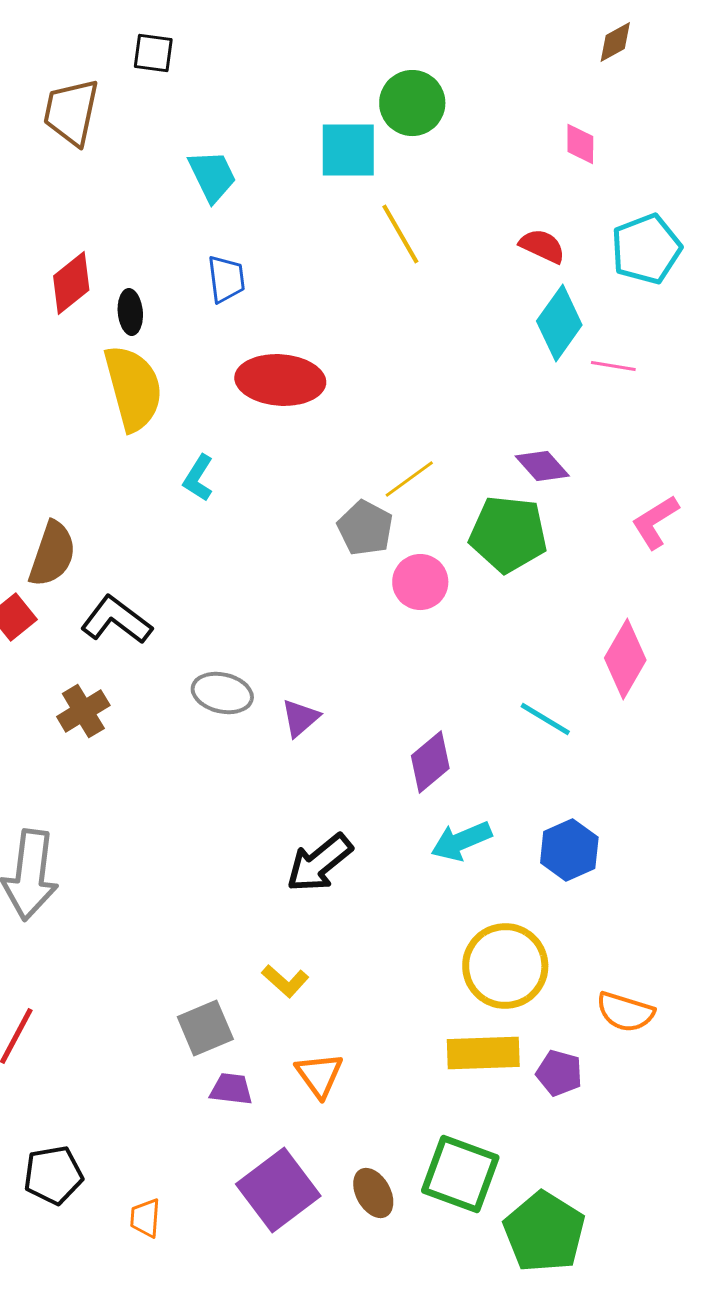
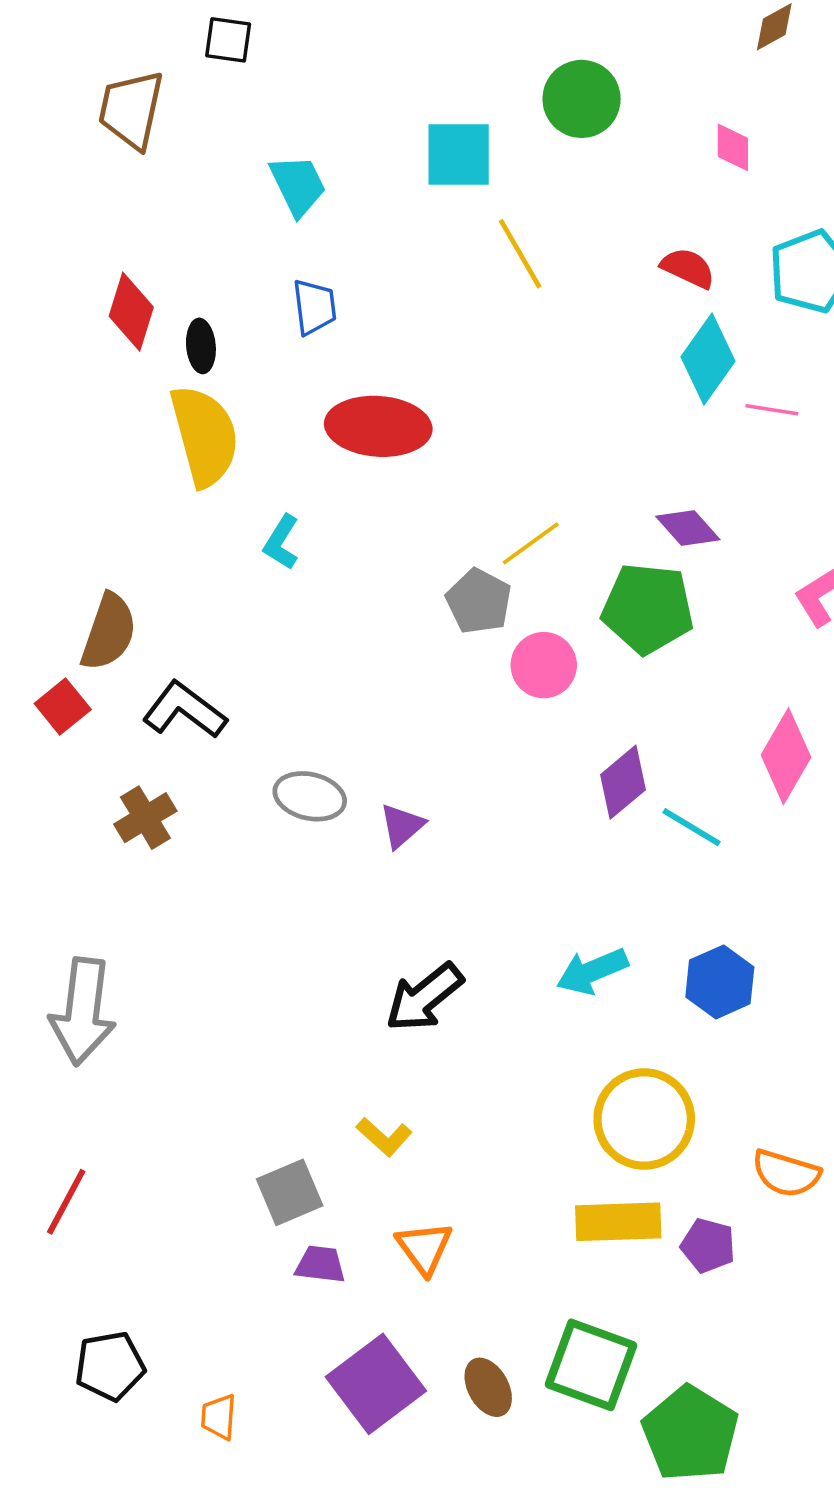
green circle: (412, 103) -> (582, 99), moved
red diamond: (71, 283) -> (131, 312), turned -34
purple diamond: (430, 762) -> (623, 782), moved

